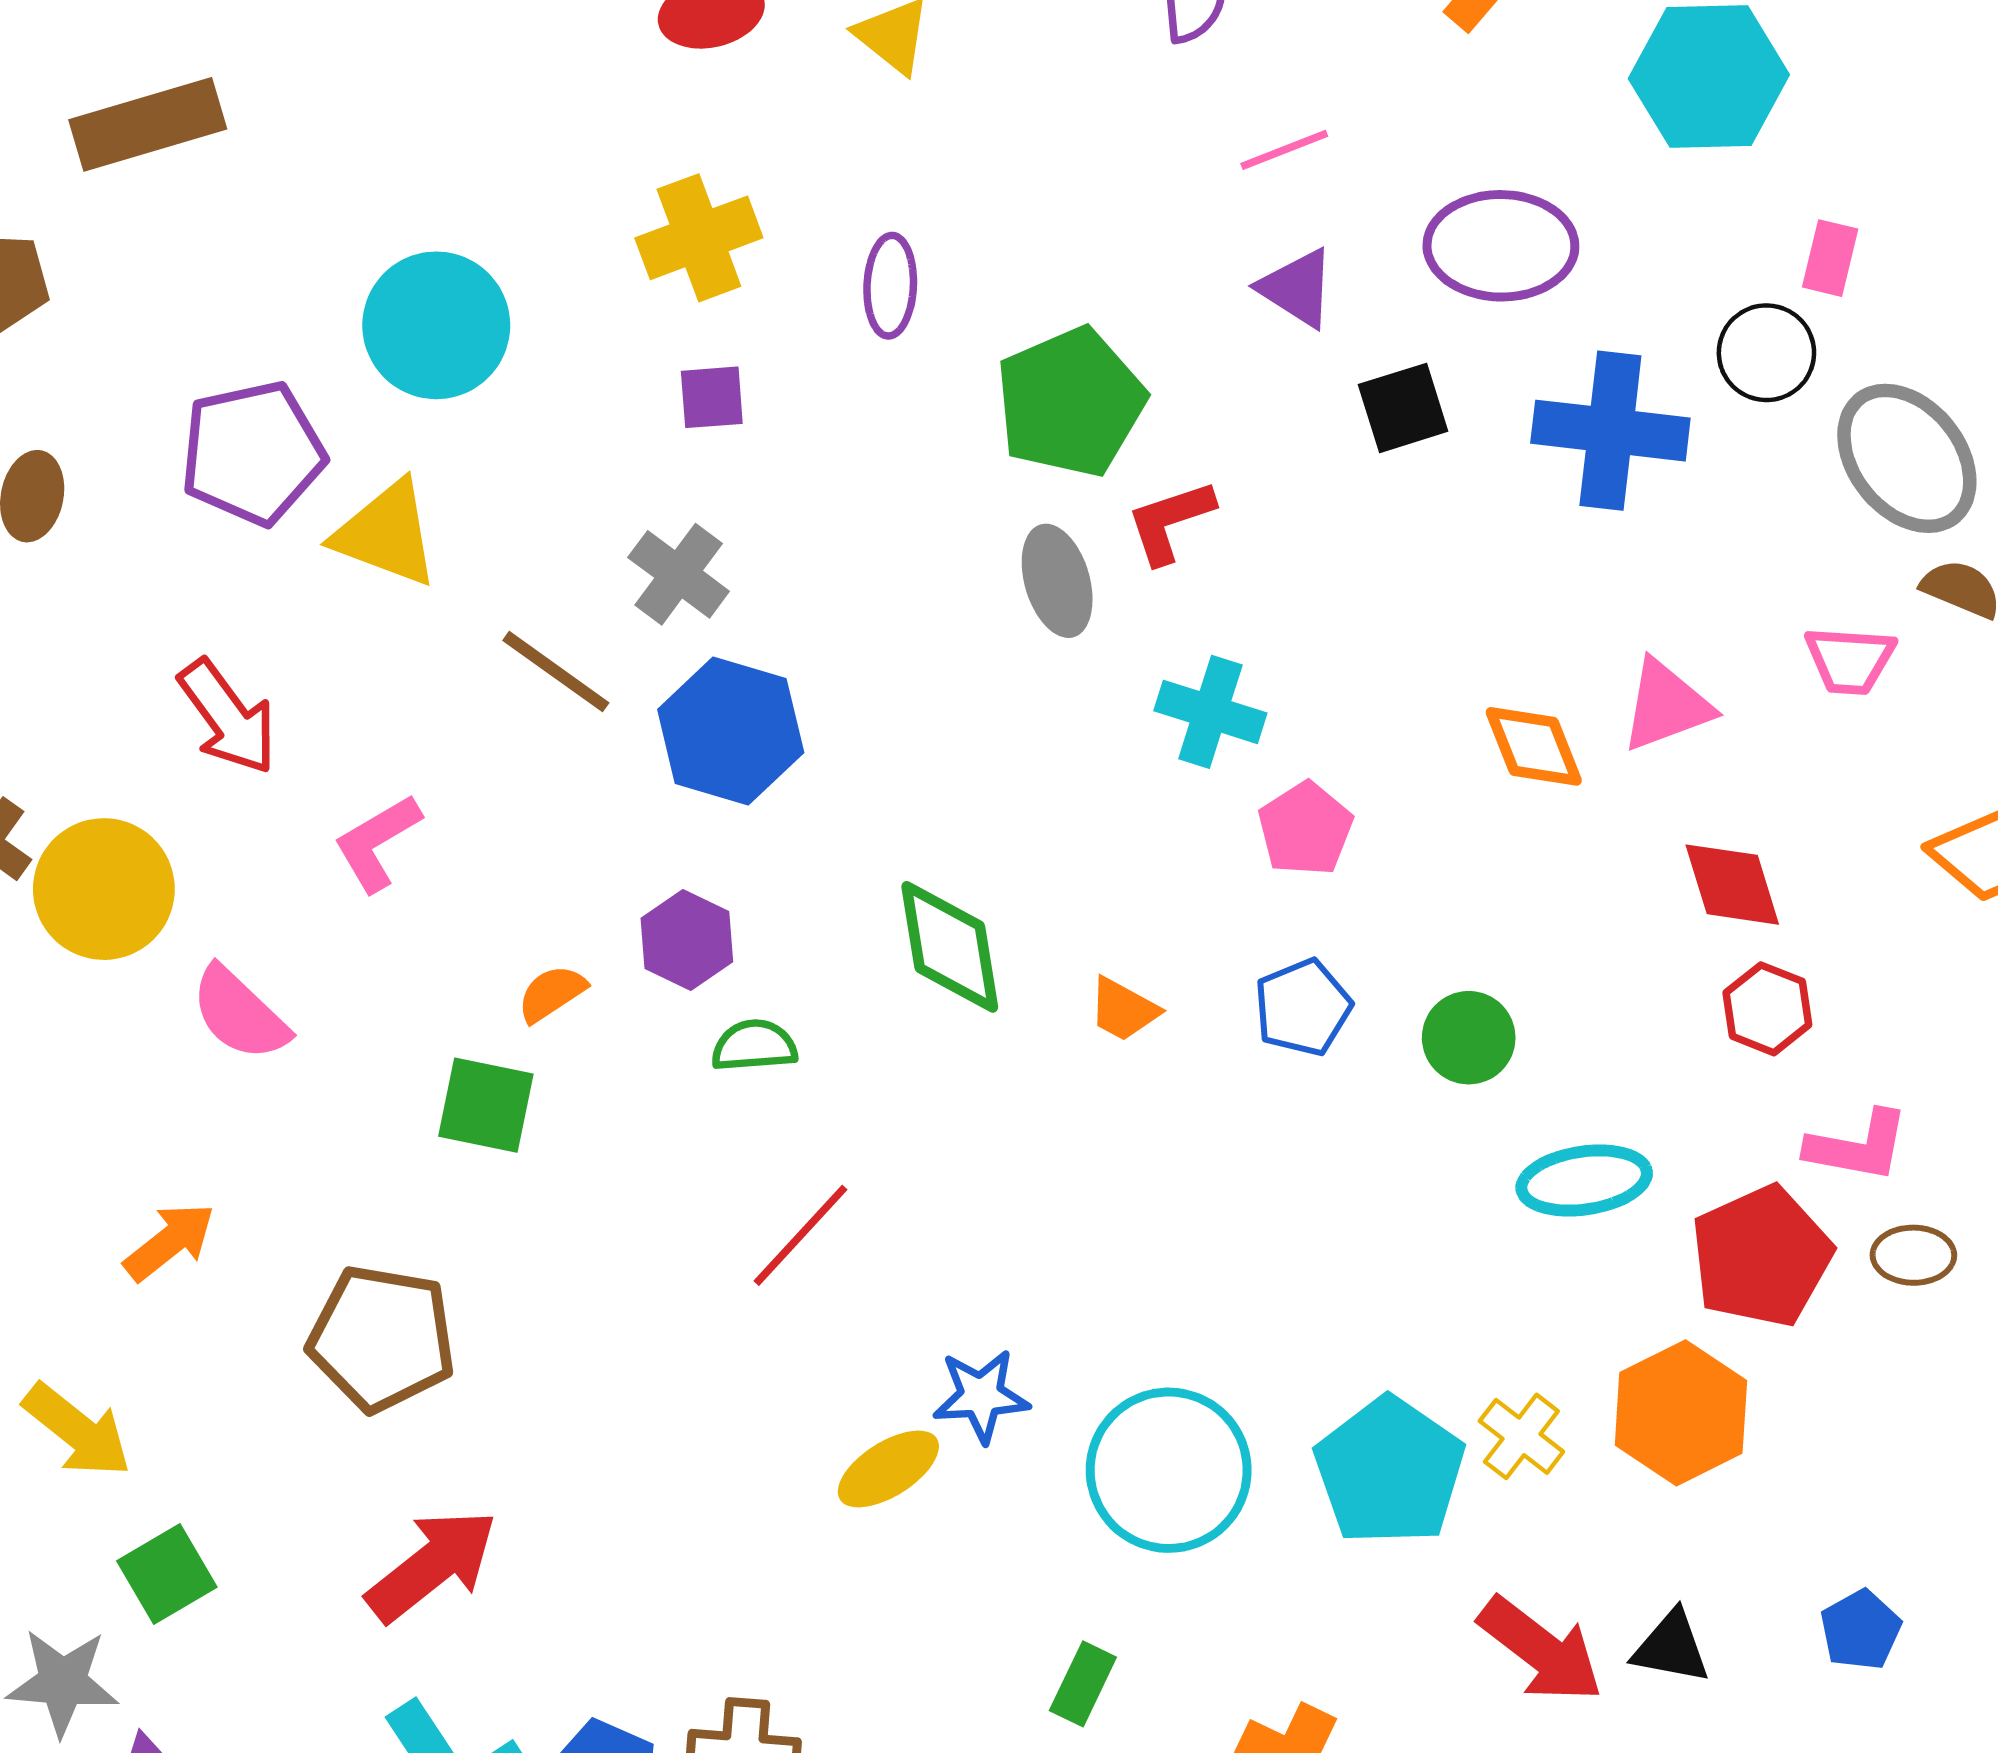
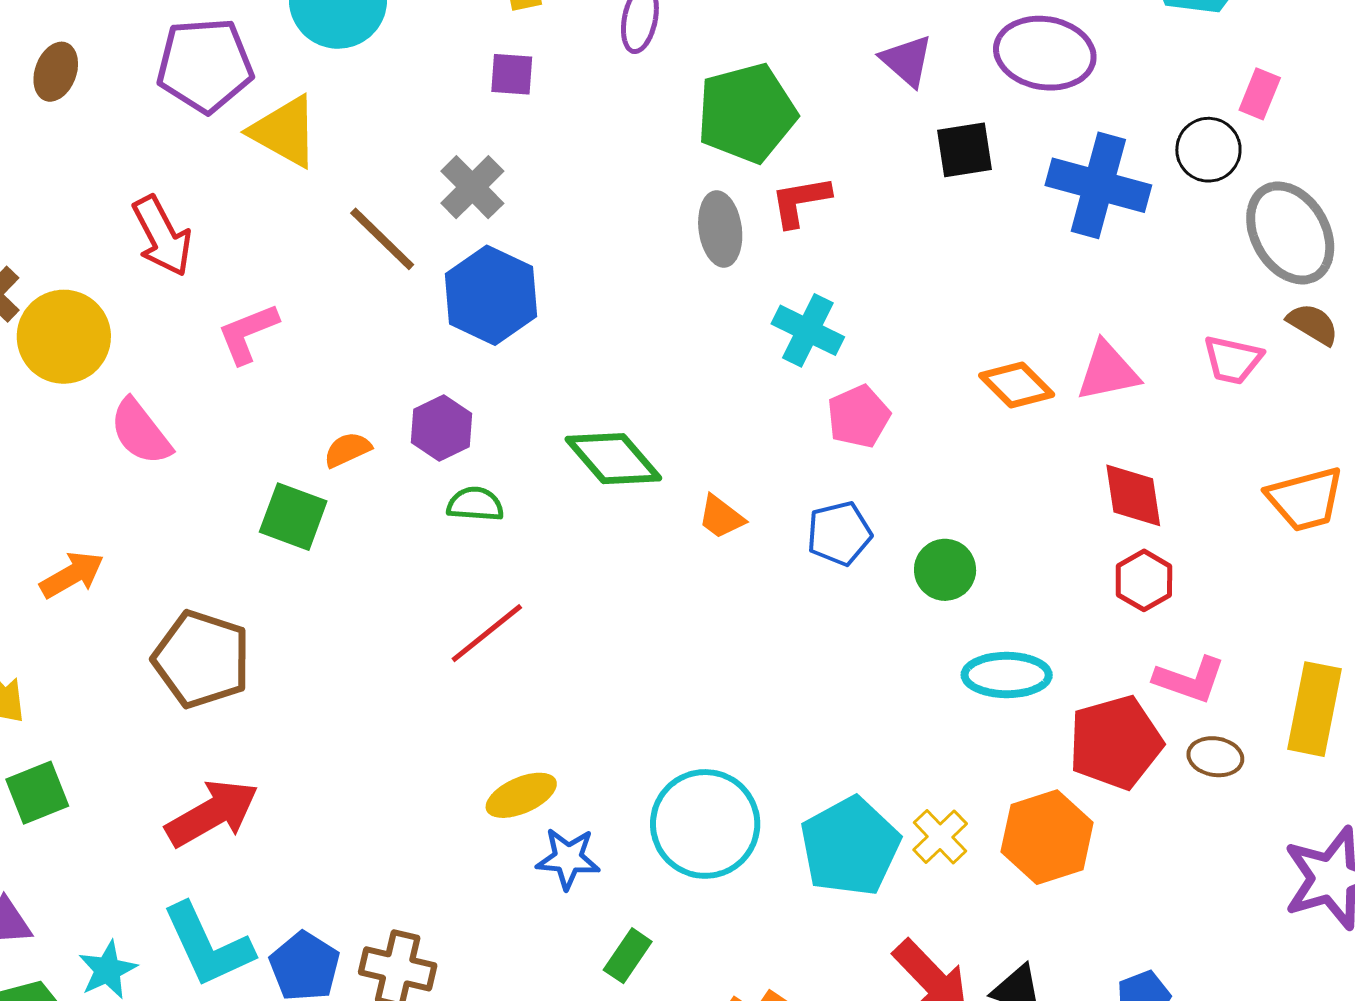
orange diamond: (1534, 746) -> (1017, 385), turned -32
green diamond: (950, 947) -> (613, 459), turned -40
blue star: (981, 1396) -> (568, 858), moved

